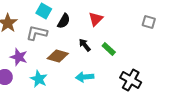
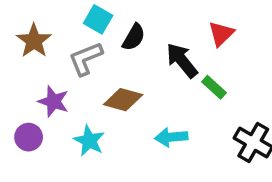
red triangle: (96, 19) -> (221, 34), moved
gray L-shape: (37, 33) -> (86, 59), turned -35
black arrow: (85, 45) -> (182, 60), moved, size x1.5

